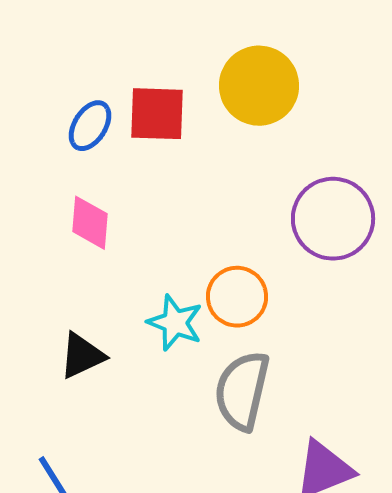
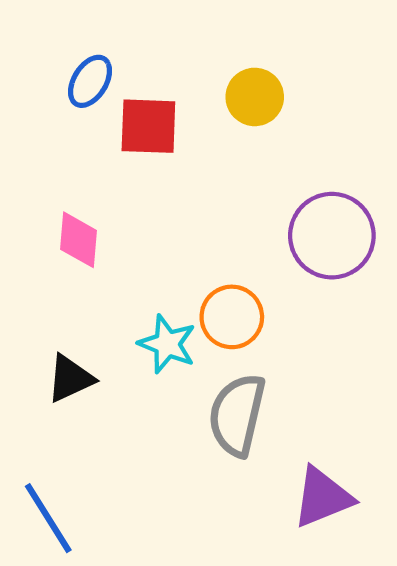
yellow circle: (259, 86) -> (255, 97), size x0.7
blue ellipse: (90, 126) -> (90, 81), moved

